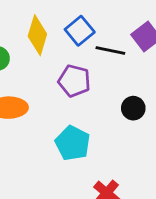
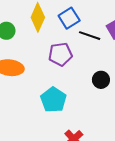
purple pentagon: (74, 81) -> (60, 54), turned -30

